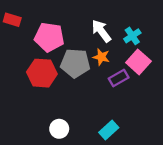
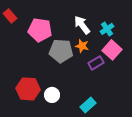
red rectangle: (12, 20) -> (10, 16), turned 32
red hexagon: (42, 73) -> (28, 89), moved
white circle: (59, 129) -> (52, 95), moved

